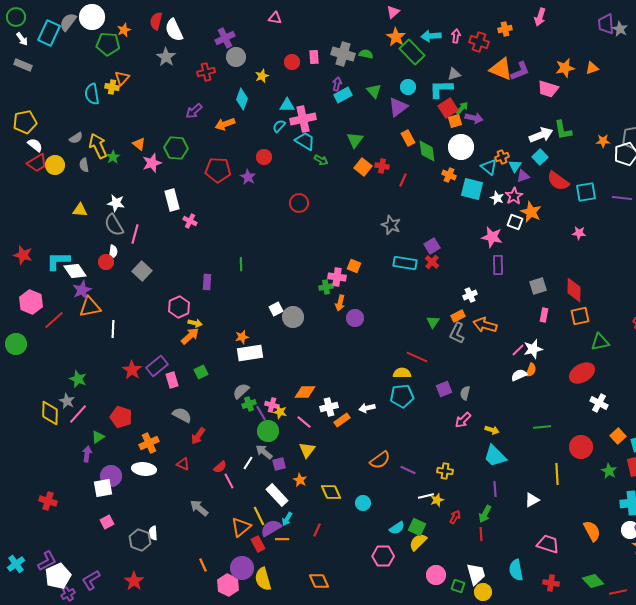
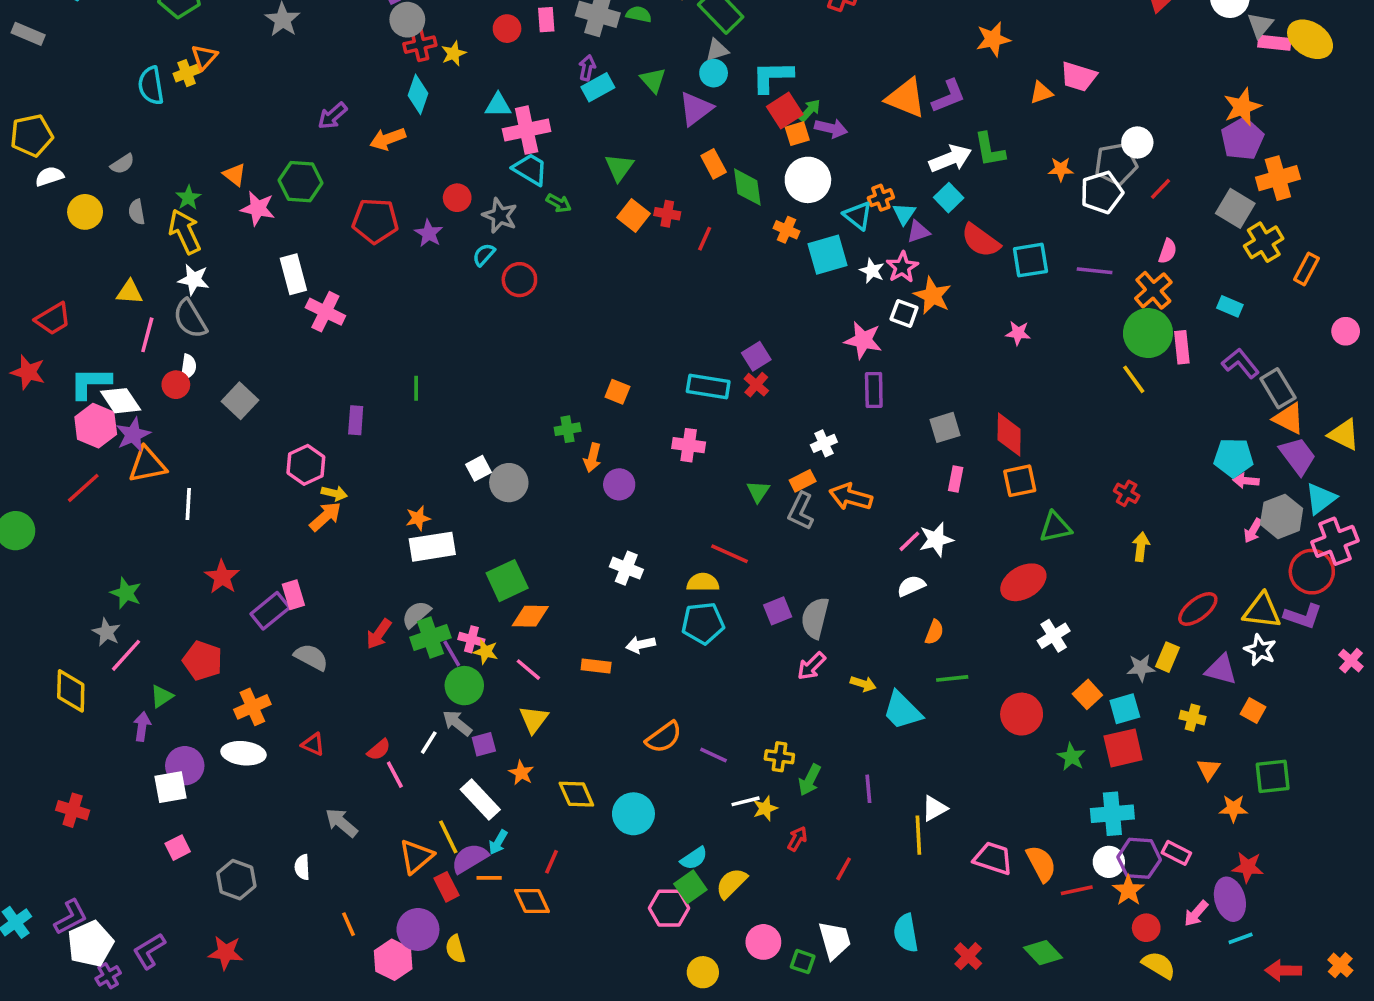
orange triangle: (592, 68) -> (1041, 93), moved
orange triangle: (501, 69) -> (906, 98), moved
purple L-shape: (520, 71) -> (949, 96), moved
red cross: (206, 72) -> (420, 45), moved
gray triangle: (454, 74) -> (717, 50), moved
yellow cross: (112, 87) -> (187, 73), turned -32
pink trapezoid: (548, 89) -> (1079, 77), moved
cyan semicircle: (279, 126) -> (484, 255), moved
white semicircle: (35, 145) -> (49, 176), turned -56
yellow arrow: (98, 146) -> (185, 232), moved
red trapezoid: (37, 163) -> (53, 319), moved
pink star: (152, 163) -> (258, 208), turned 30
cyan square: (472, 189) -> (827, 255), turned -30
pink cross: (190, 221) -> (325, 312), size x1.5
gray star: (391, 225) -> (500, 216), moved
pink line: (135, 234) -> (147, 335), moved
pink cross: (337, 277) -> (689, 445), moved
pink hexagon: (31, 302) -> (96, 426), moved
purple rectangle: (157, 366) -> (270, 611), moved
orange semicircle: (531, 370) -> (934, 632), moved
green square: (201, 372) -> (507, 581), moved, size x1.6
gray semicircle: (465, 393) -> (815, 618), size x1.6
white cross: (599, 403) -> (1054, 636), turned 30
green cross: (249, 404) -> (430, 637), size x1.5
white cross: (329, 407) -> (626, 568), moved, turned 36
yellow diamond: (50, 413) -> (71, 691), moved
orange rectangle: (342, 420) -> (596, 666), turned 42
red arrow: (198, 436) -> (379, 634), moved
cyan trapezoid: (495, 456) -> (902, 710), moved
yellow line: (557, 474) -> (918, 835), moved
cyan circle: (363, 503) -> (633, 814), size x1.5
green arrow: (485, 514) -> (810, 780), moved
green square: (417, 527) -> (690, 887), moved, turned 30
white semicircle: (153, 533) -> (302, 867), moved
red line: (481, 534) -> (844, 869), turned 32
pink trapezoid: (548, 544) -> (993, 858), moved
yellow semicircle: (263, 579) -> (455, 949), size x0.7
red star: (134, 581) -> (226, 953), turned -30
orange diamond: (319, 581) -> (532, 901), moved
red cross: (551, 583) -> (968, 956), turned 35
yellow circle: (483, 592) -> (703, 972), moved
red line: (618, 592) -> (1077, 890), moved

